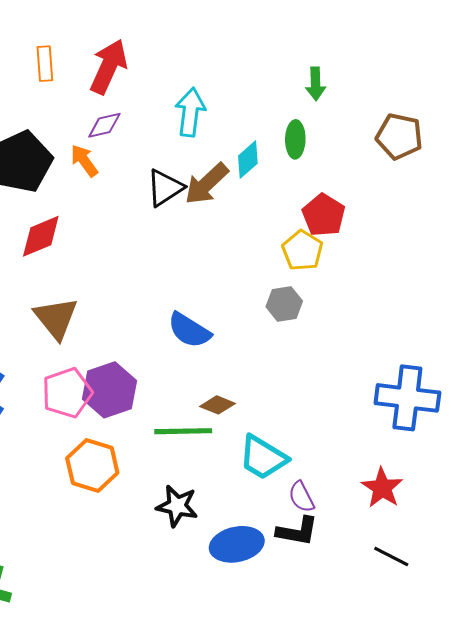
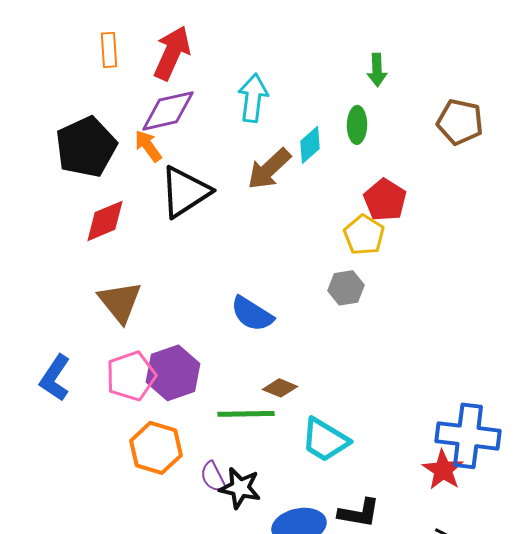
purple diamond: (104, 125) -> (168, 111), size x1.6
black triangle: (165, 188) -> (185, 192), moved, size x1.4
blue cross: (407, 398) -> (468, 436), moved
purple semicircle: (301, 497) -> (213, 477), moved

